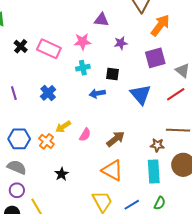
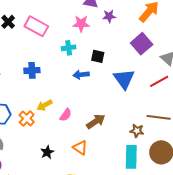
pink star: (82, 42) -> (81, 24), moved
purple star: (121, 43) -> (109, 16), moved
purple square: (155, 58) -> (142, 44), turned -30
blue cross: (48, 93) -> (32, 70), turned 35
orange triangle: (112, 170) -> (80, 148), moved, size x0.7
black star: (62, 174) -> (47, 152), moved

